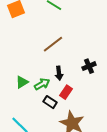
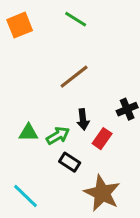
green triangle: (22, 82) -> (28, 133), turned 32
red rectangle: (66, 92) -> (102, 139), moved

